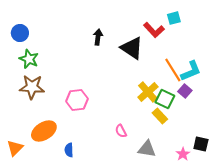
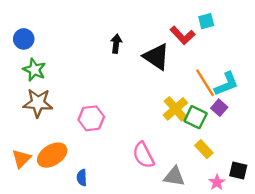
yellow rectangle: (160, 116) -> (204, 149), moved
pink semicircle: (121, 131) -> (143, 155), size x1.6
orange triangle: (15, 148) -> (21, 159), moved

